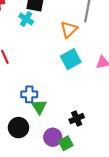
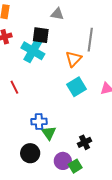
cyan cross: (26, 19) -> (33, 51), size x1.6

